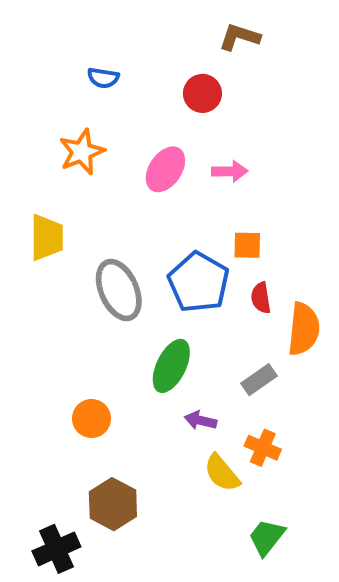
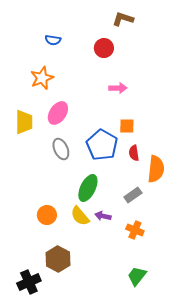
pink ellipse: (165, 169) -> (58, 113), moved
gray ellipse: (119, 290) -> (61, 149), size x0.7
yellow semicircle: (222, 473) -> (80, 216), moved

